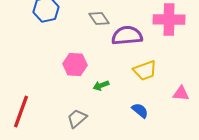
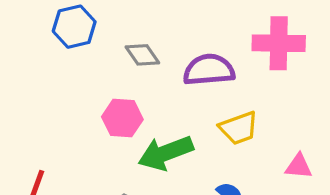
gray diamond: (99, 18) -> (142, 55), moved
green arrow: (101, 86) -> (166, 153), size x2.0

